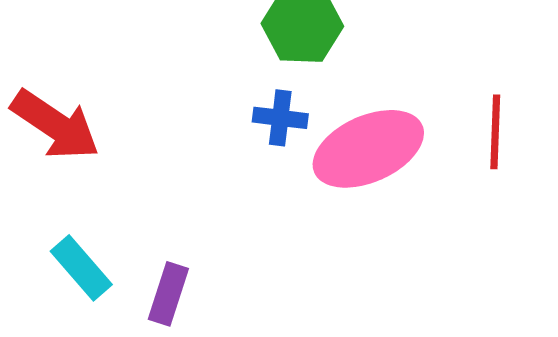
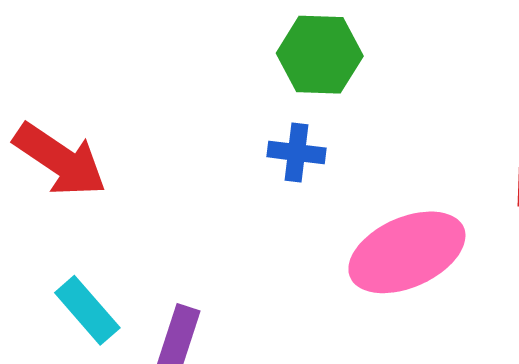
pink ellipse: (368, 149) -> (407, 252), moved

